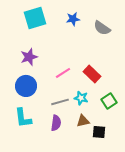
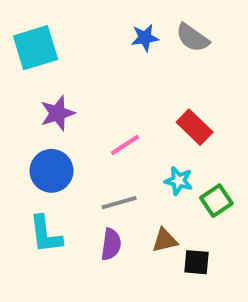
cyan square: (35, 18) -> (36, 48), moved
gray semicircle: (102, 28) -> (193, 38), moved
red rectangle: (92, 74) -> (195, 127), moved
cyan star: (81, 98) -> (179, 181), moved

